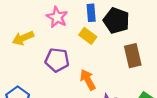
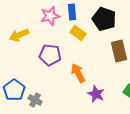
blue rectangle: (91, 13) -> (72, 12), moved
pink star: (57, 17) -> (50, 16), turned 30

